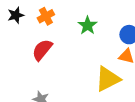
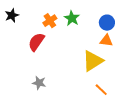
orange cross: (46, 16) -> (50, 21), moved

